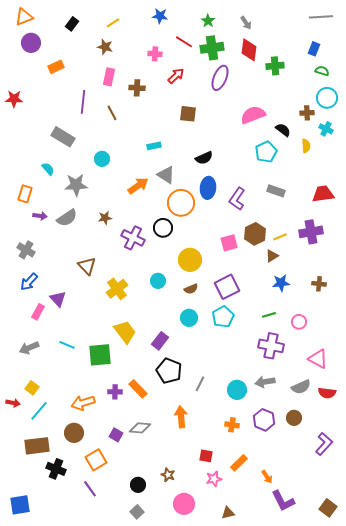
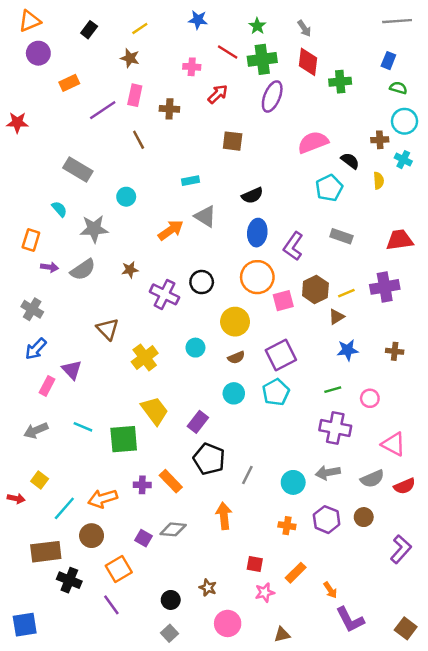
purple line: (83, 102) -> (103, 110), moved, turned 50
orange circle: (181, 203) -> (257, 277), moved
red semicircle: (327, 393) -> (404, 486), turned -30
cyan line: (39, 411) -> (64, 508), moved

